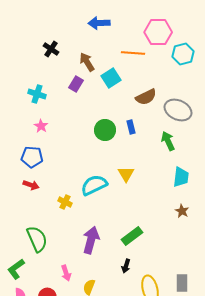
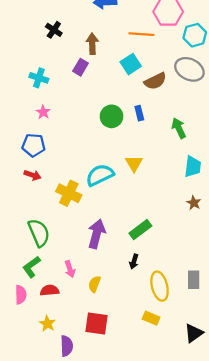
brown arrow: (87, 62) -> (92, 44), turned 30
cyan square: (111, 78) -> (131, 64), moved
gray ellipse: (178, 110) -> (189, 69), moved
yellow cross: (65, 202) -> (69, 193), size x1.6
green L-shape: (16, 269) -> (31, 267), moved

